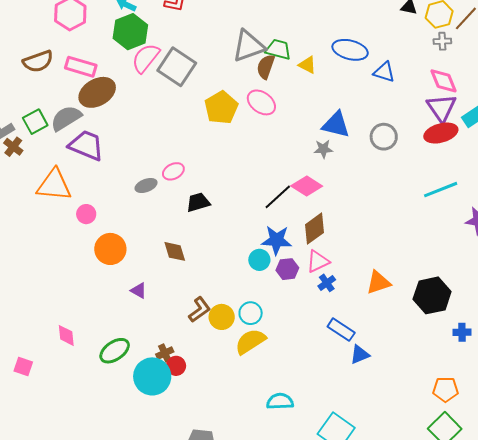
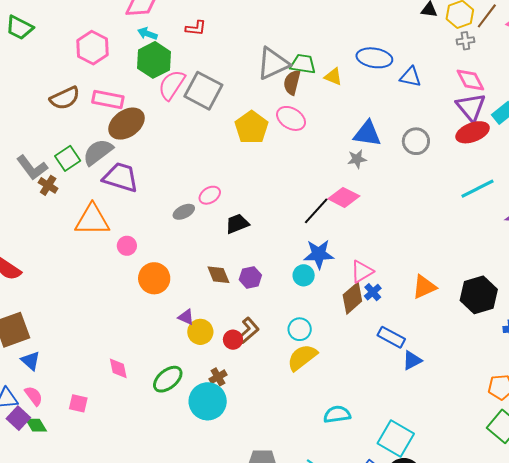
brown diamond: (315, 229) -> (352, 298), moved
purple hexagon: (287, 269) -> (250, 277), moved
yellow circle: (222, 317) -> (200, 332), moved
red circle: (176, 366) -> (233, 340), moved

